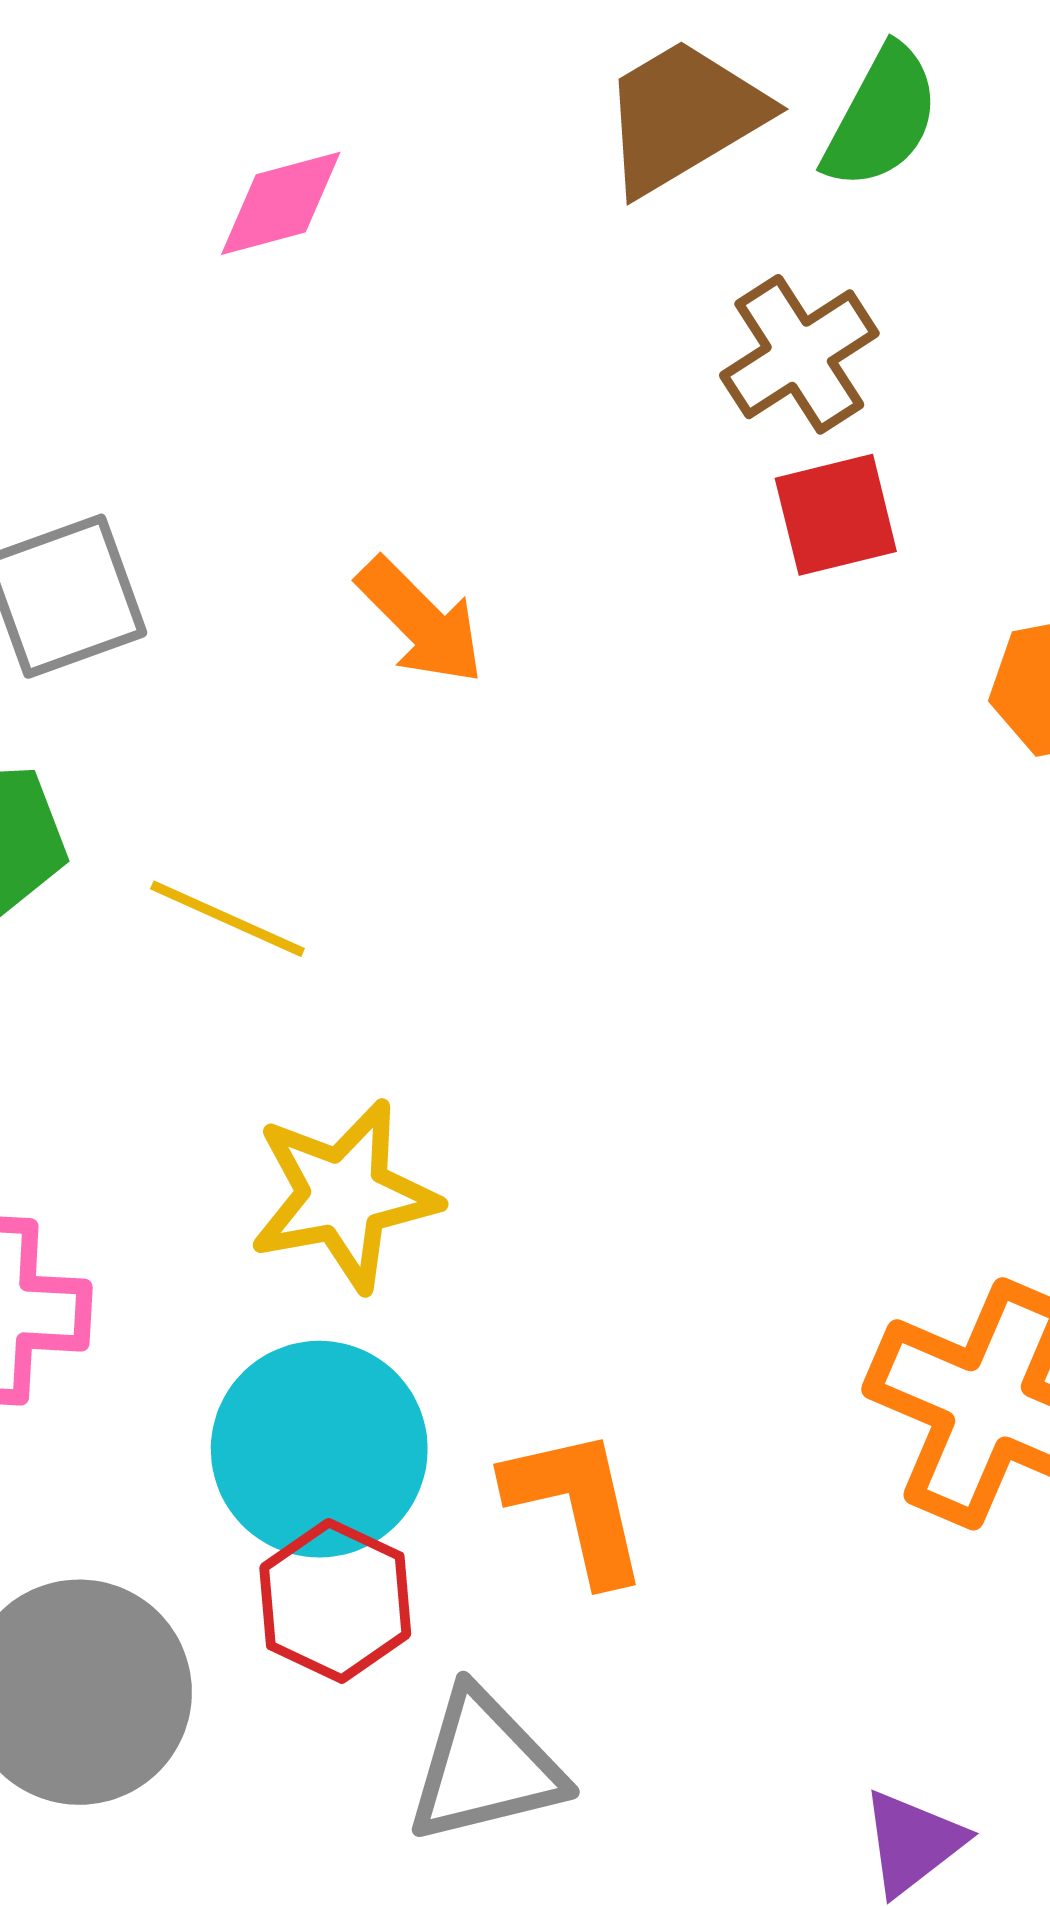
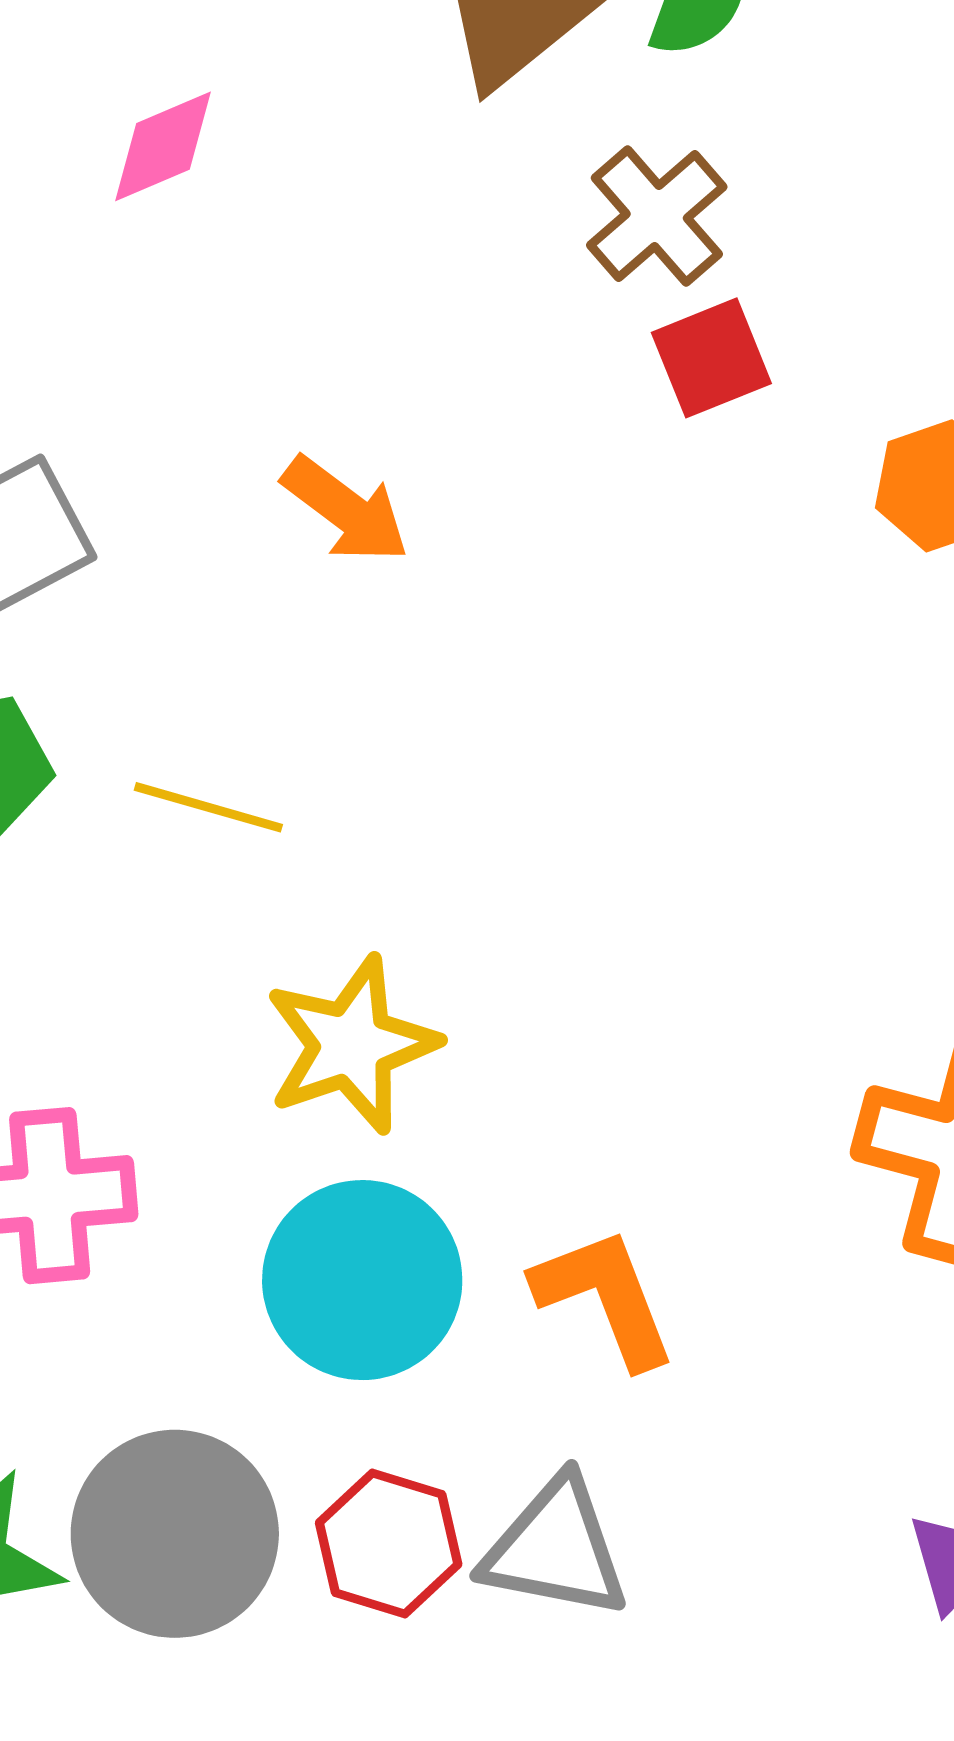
red hexagon: (335, 1601) -> (389, 1544), moved
gray triangle: (485, 1767) -> (556, 1548), turned 33

